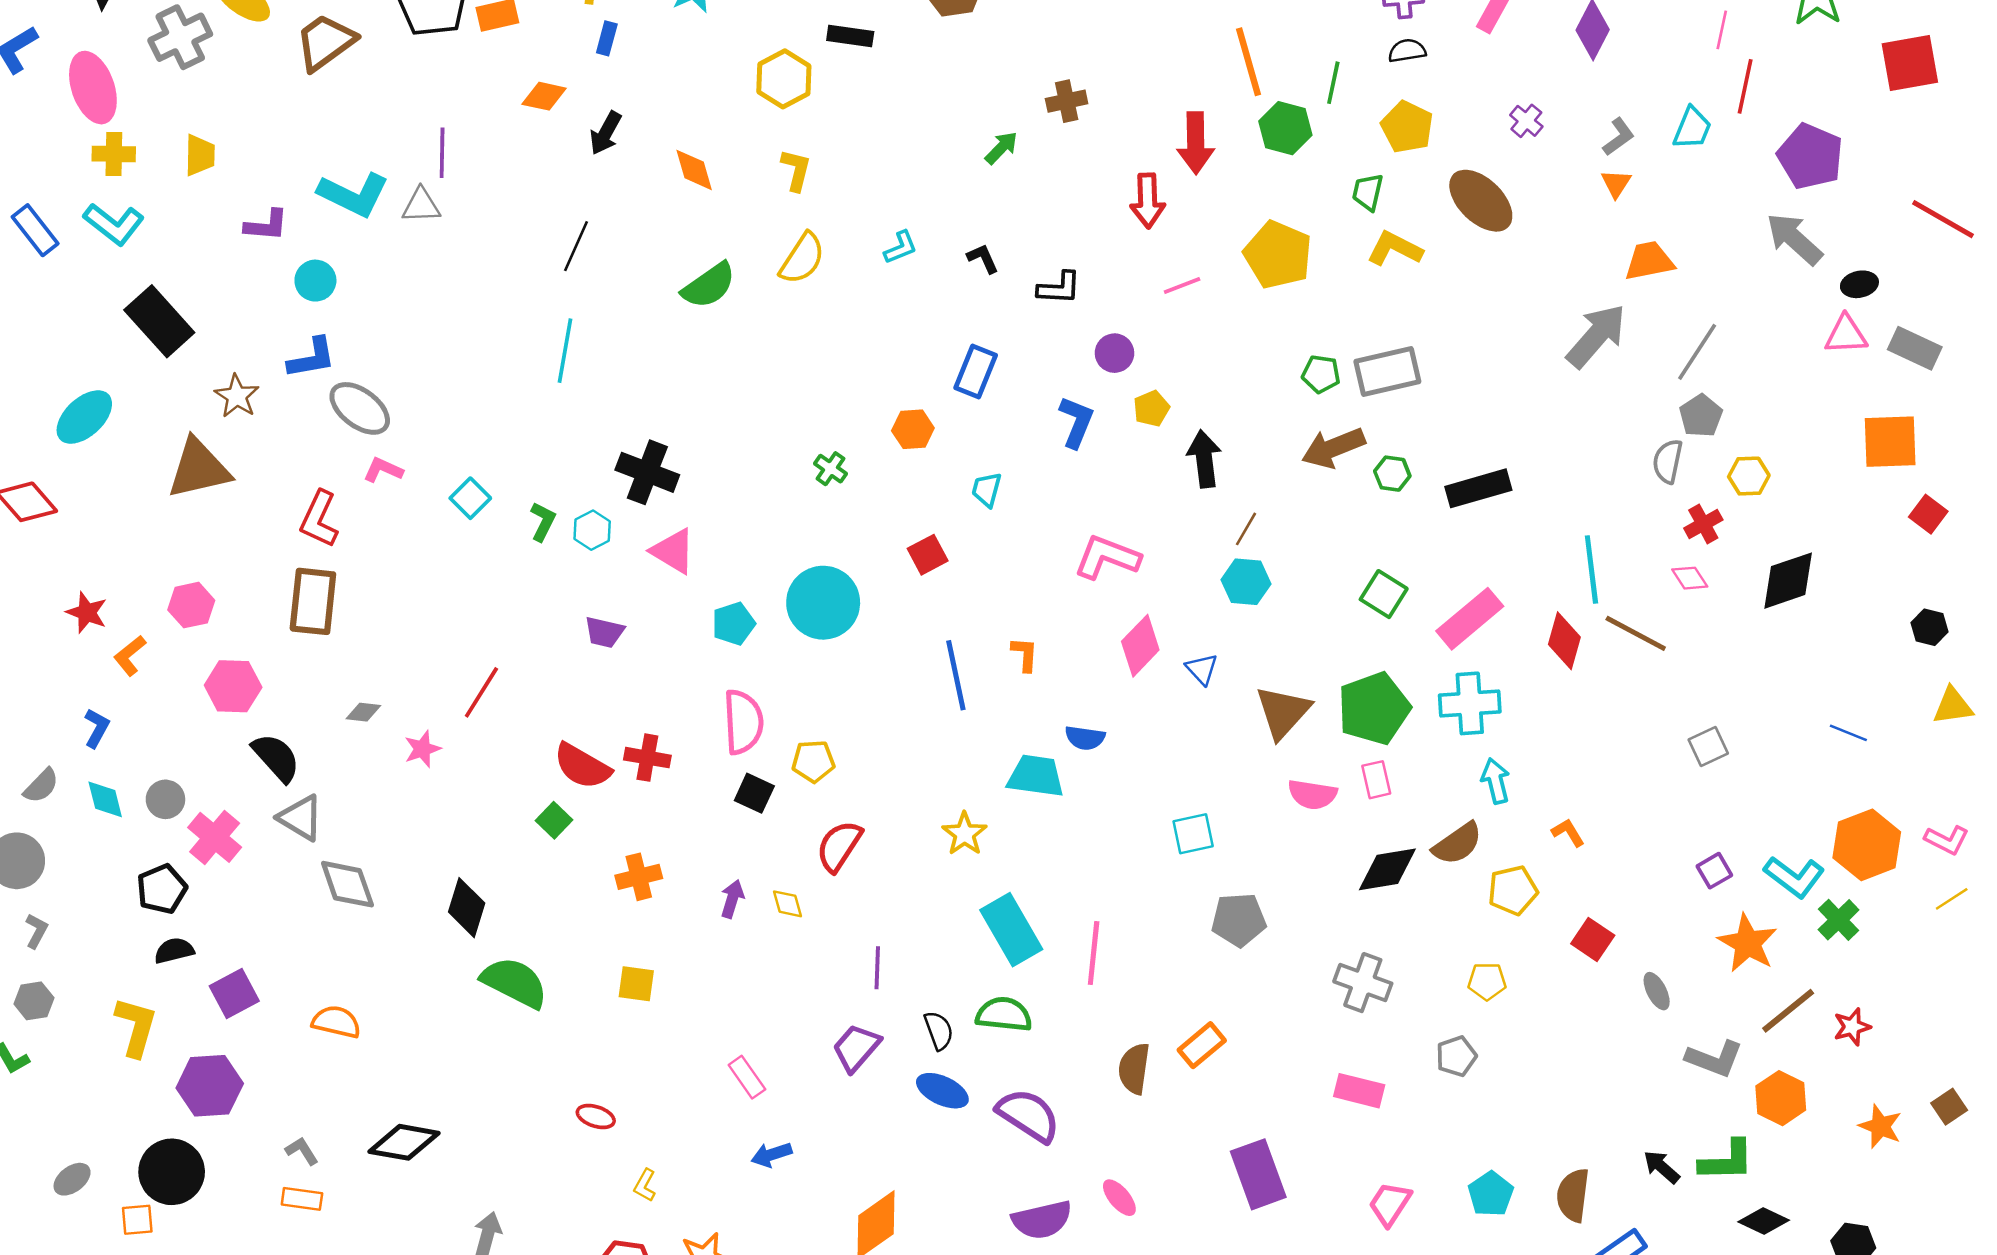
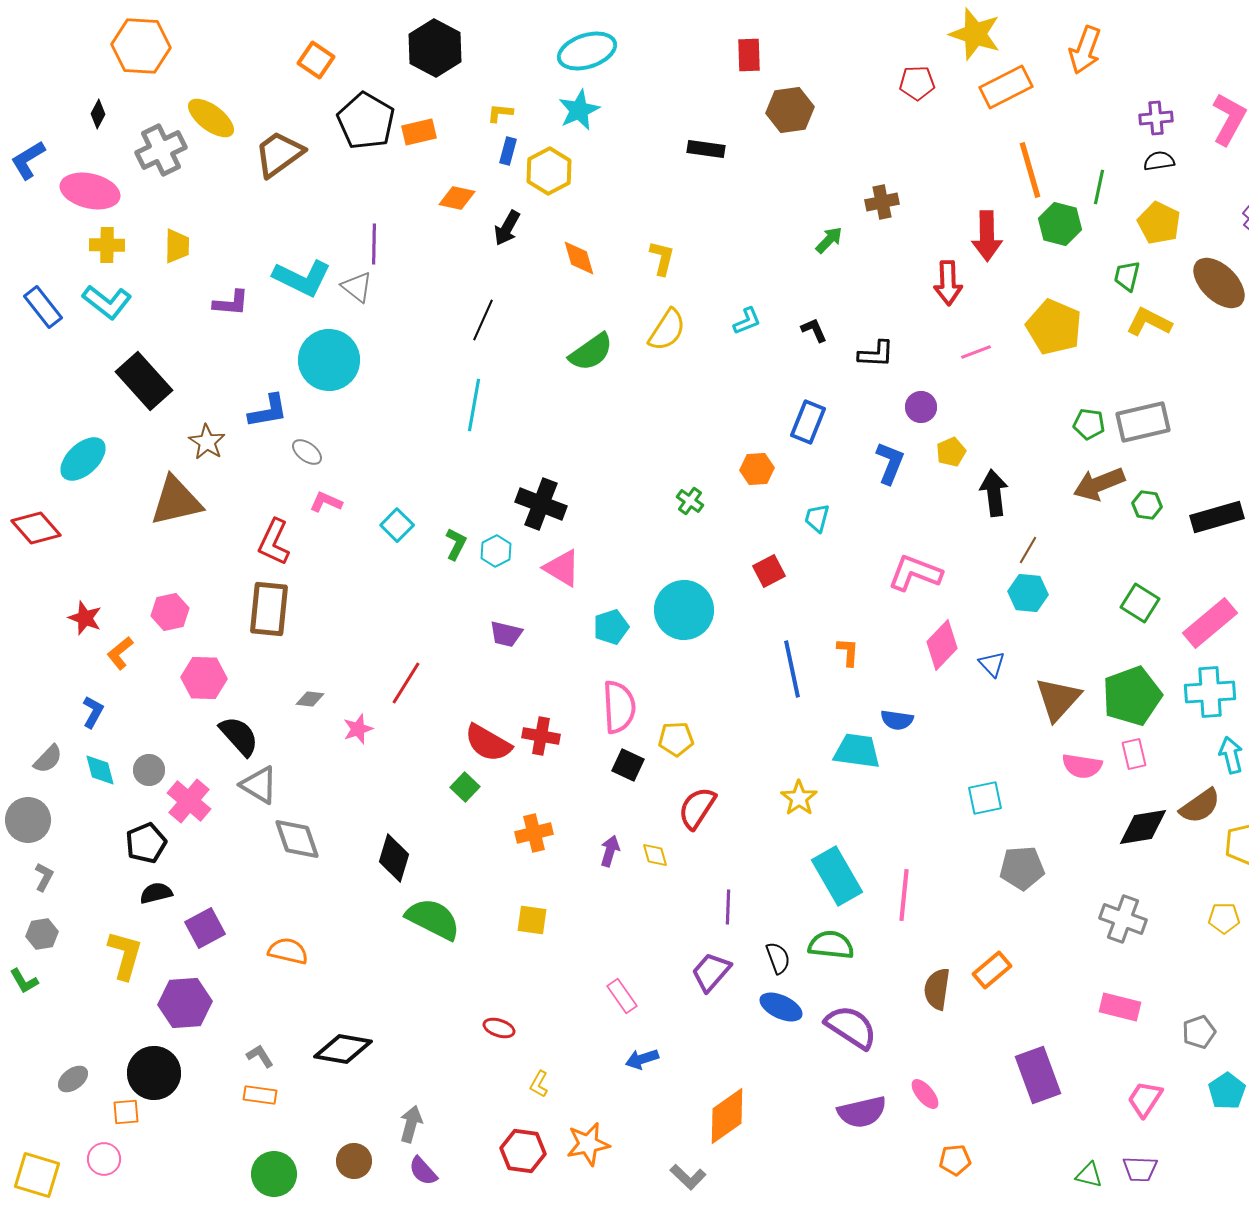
yellow hexagon: (784, 79) -> (549, 171), moved
pink ellipse: (93, 88) -> (90, 191), turned -58
gray triangle: (421, 206) -> (357, 287), turned 40
cyan circle: (315, 281) -> (329, 360), moved, size x1.8
gray ellipse: (360, 408) -> (307, 452), size x0.6
gray pentagon: (1456, 1056) -> (1199, 1032), moved

